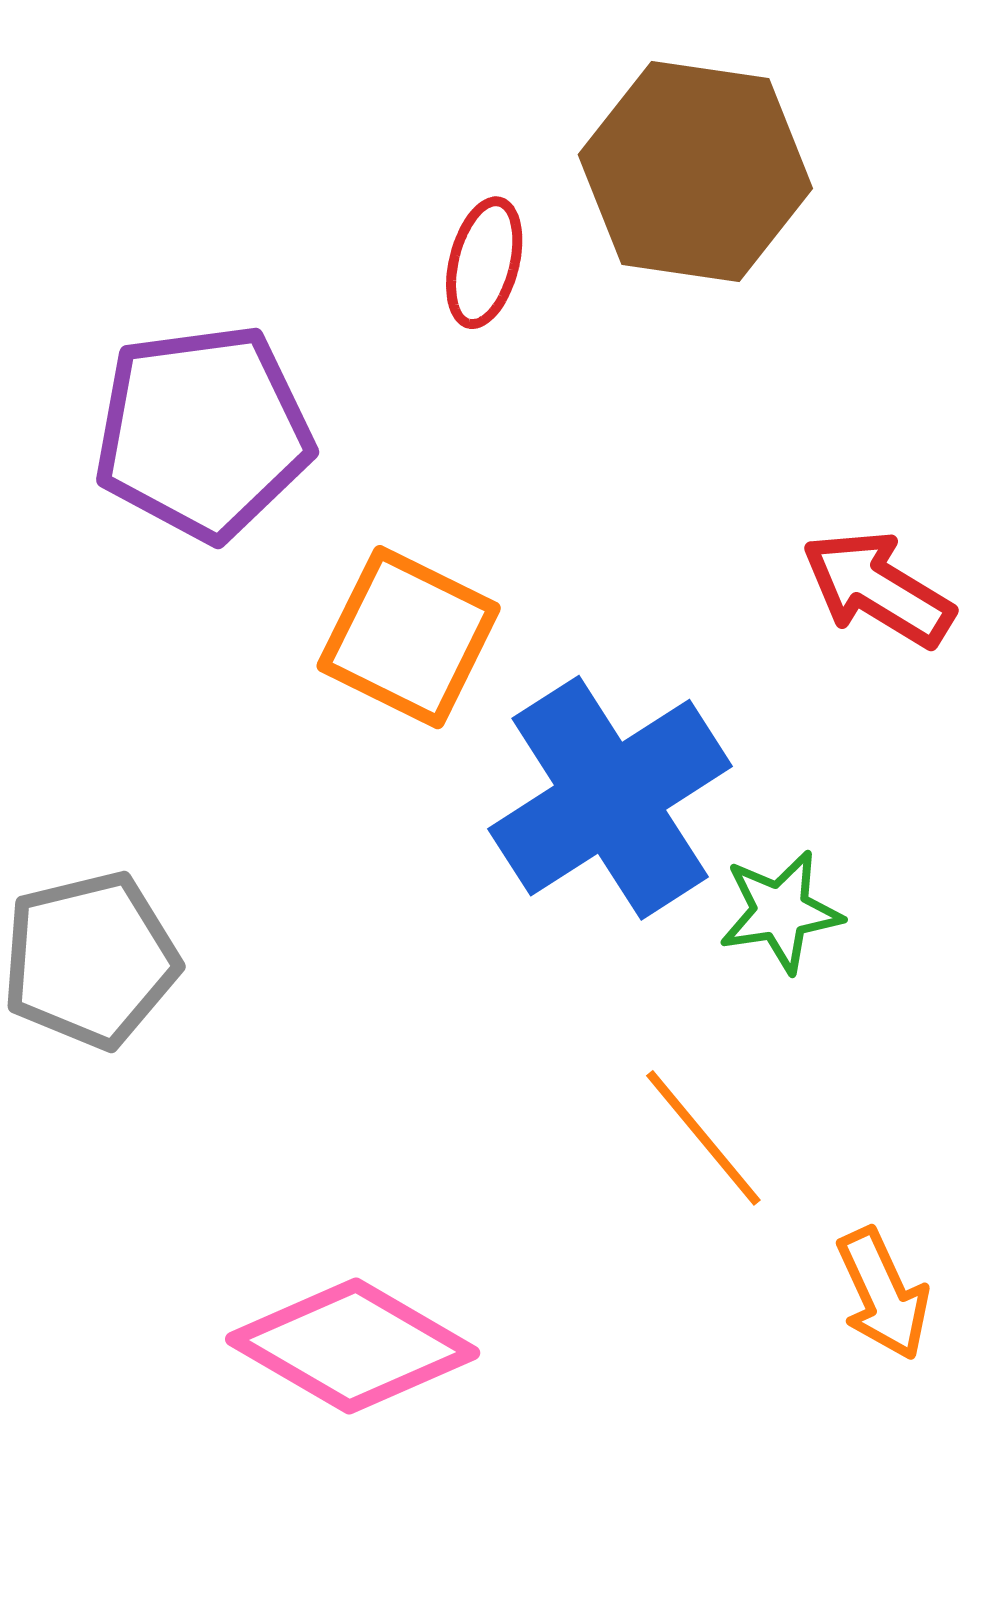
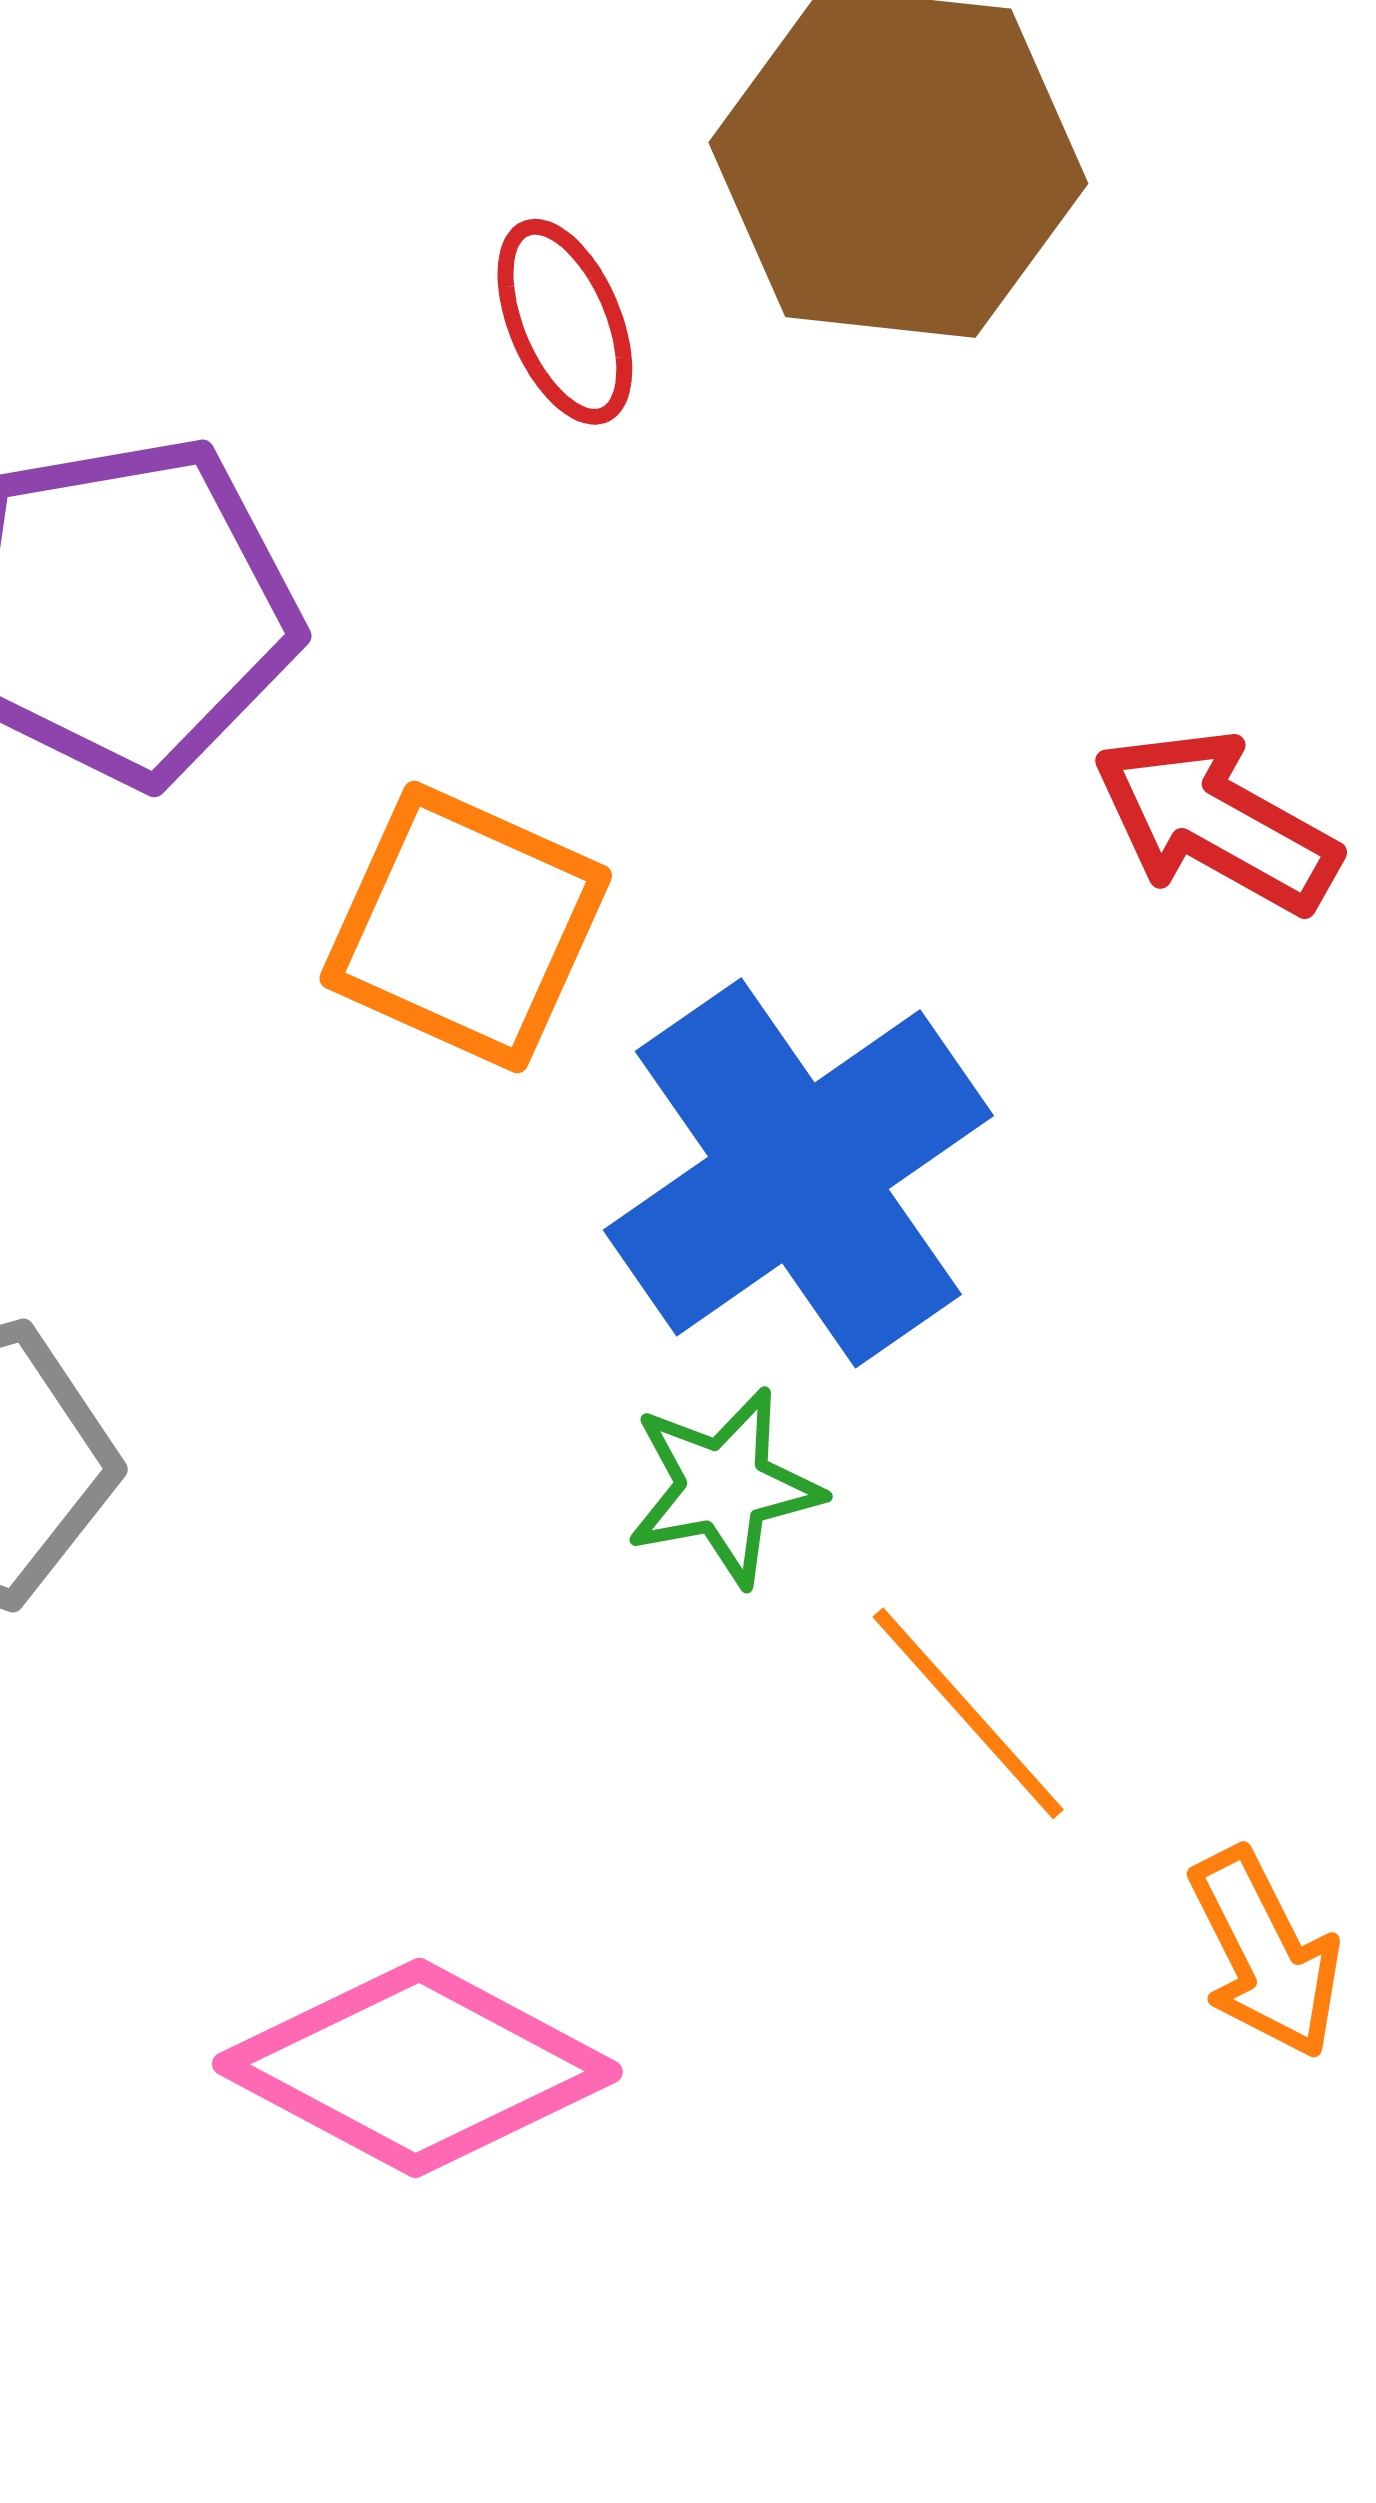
red ellipse: (484, 263) -> (565, 322), turned -35
green star: (781, 912) -> (724, 1487), moved

